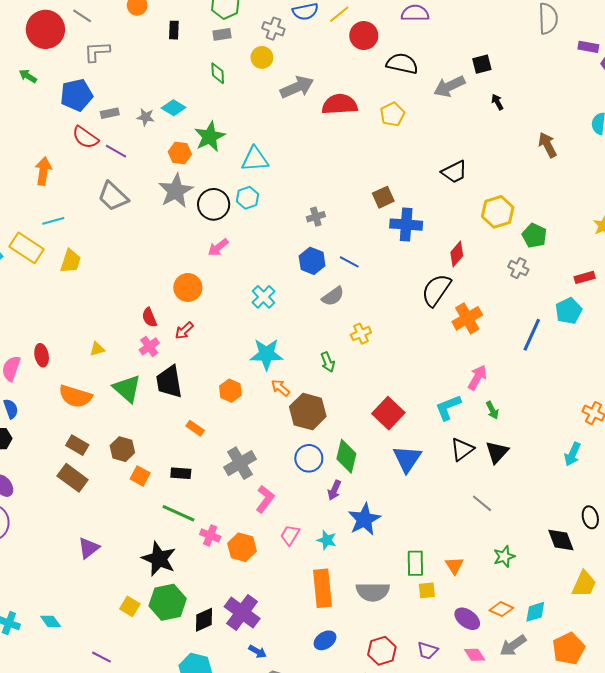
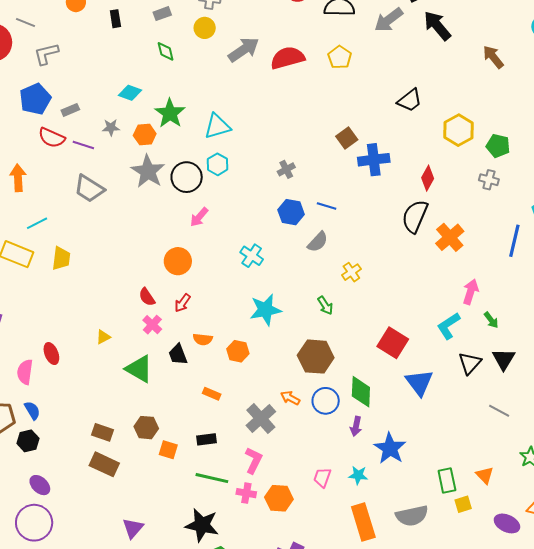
black arrow: (497, 102) -> (437, 26), size x2.0
gray star: (146, 117) -> (111, 127), moved
black trapezoid: (169, 382) -> (178, 355), size x0.7
orange arrow: (280, 388) -> (290, 398), moved
orange semicircle: (75, 396) -> (203, 339), moved, size x0.6
pink L-shape: (265, 499) -> (253, 460), moved

